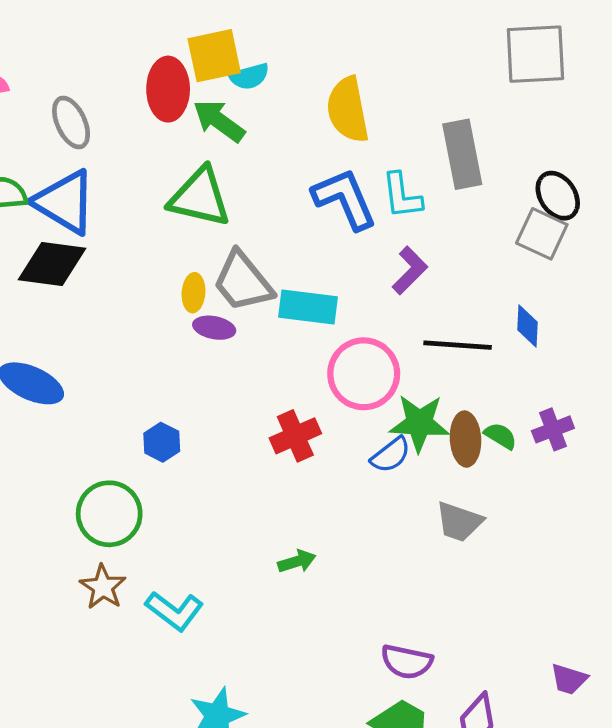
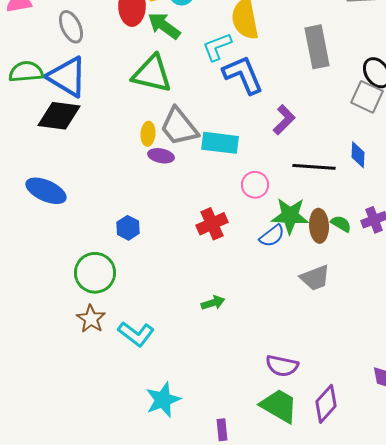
cyan L-shape: (402, 196) -> (217, 47), moved, turned 76
pink circle: (364, 374) -> (255, 185), size x0.6
gray trapezoid: (459, 522) -> (315, 278), turned -40

